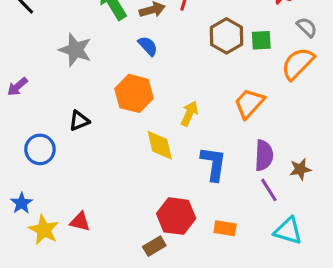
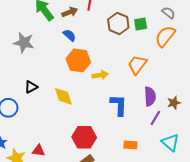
orange hexagon: (134, 93) -> (78, 60), moved
yellow arrow: (189, 113) -> (100, 75), turned 63
yellow diamond: (160, 145) -> (63, 96), moved
purple line: (269, 190) -> (155, 118), turned 70
red hexagon: (176, 216) -> (84, 137), moved
cyan triangle: (288, 231) -> (170, 142), turned 30

